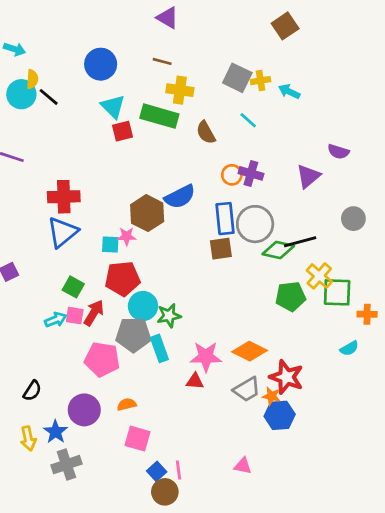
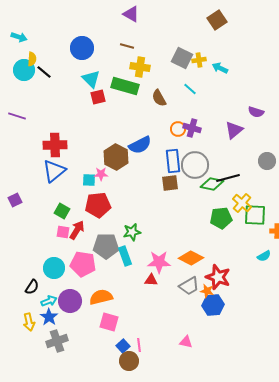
cyan circle: (143, 306) -> (54, 268), moved
cyan arrow: (56, 320) -> (49, 301), moved
orange semicircle: (127, 404) -> (101, 297), size x1.6

